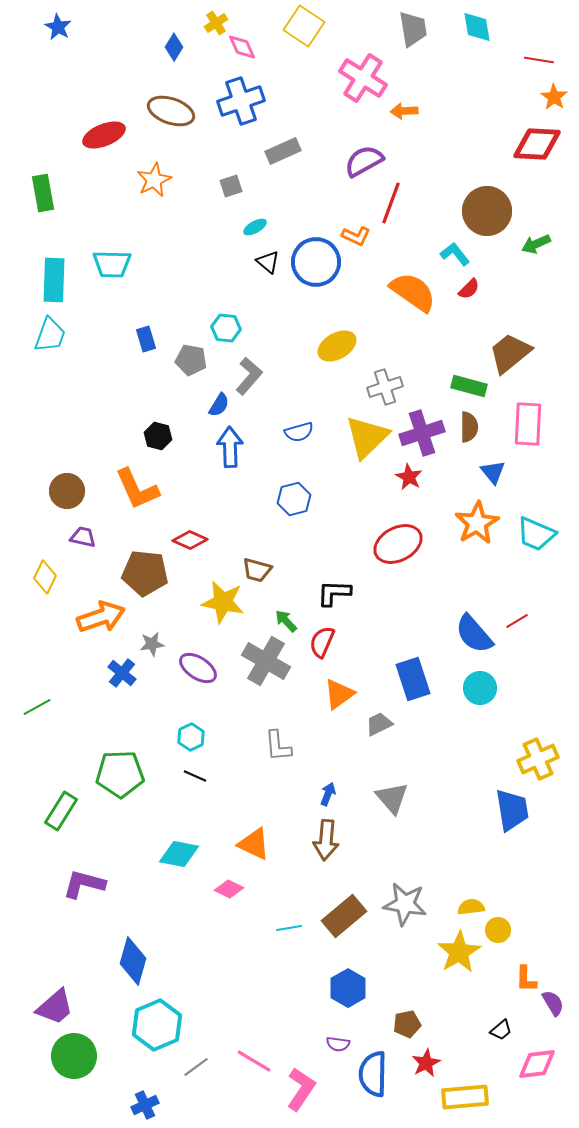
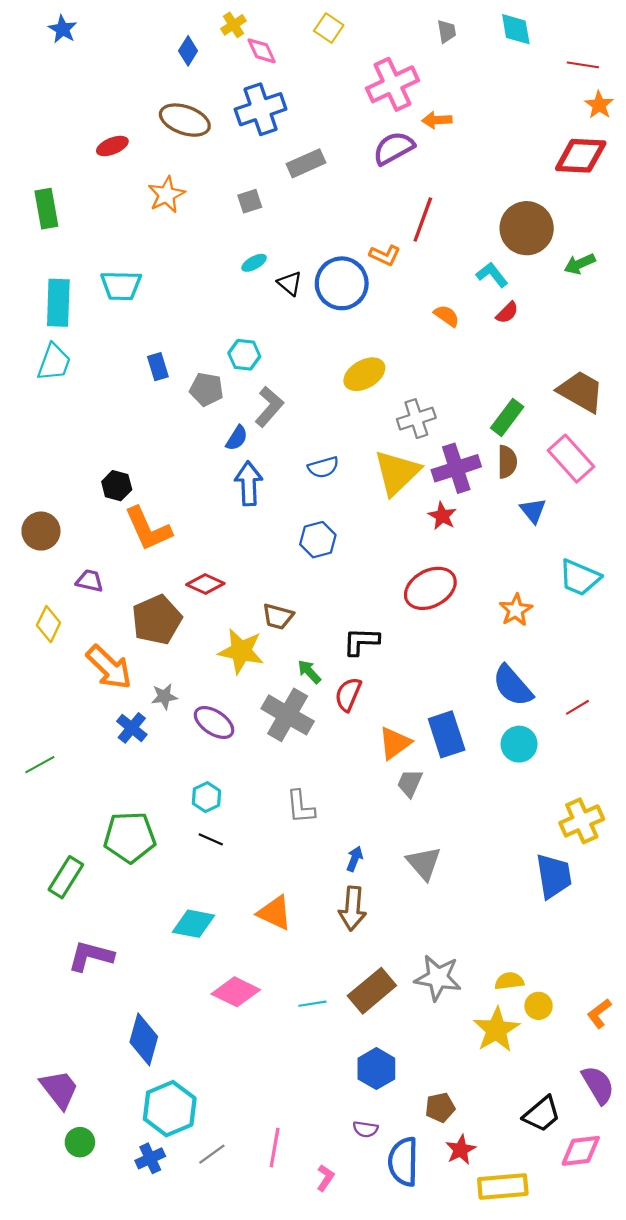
yellow square: (304, 26) -> (329, 28), size x0.7
gray trapezoid: (413, 29) -> (447, 31), size x0.6
pink cross: (363, 78) -> (392, 84), turned 33
red ellipse: (104, 135) -> (112, 146), size x0.7
purple semicircle: (364, 161) -> (394, 148), moved
cyan ellipse: (255, 227) -> (254, 263), moved
orange semicircle: (413, 292) -> (447, 316), size x0.5
brown trapezoid: (510, 353) -> (581, 392), moved, turned 69
green rectangle: (469, 386) -> (507, 417), turned -68
pink rectangle: (528, 424) -> (571, 459), turned -45
black hexagon: (158, 436) -> (117, 486), moved
brown circle: (67, 491) -> (41, 531), moved
orange star: (477, 523) -> (516, 610), moved, size x0.7
brown pentagon: (145, 573) -> (157, 620), turned -30
orange arrow: (101, 617) -> (109, 667), turned 63
red line: (517, 621) -> (577, 707), moved
orange triangle: (339, 694) -> (395, 743), moved
gray trapezoid: (379, 724) -> (410, 783), turned -40
pink diamond: (229, 889) -> (236, 992), moved, size x1.5
orange L-shape: (526, 979) -> (599, 1013), moved, turned 52
purple semicircle: (553, 1003) -> (598, 1085), size x1.4
purple trapezoid: (55, 1007) -> (59, 1089), turned -87
black trapezoid: (501, 1030) -> (542, 1114), size x1.6
green circle: (74, 1056) -> (80, 1142), size x0.6
pink line: (254, 1061) -> (275, 1148), turned 69
pink L-shape: (301, 1089) -> (325, 1178), size x0.6
blue cross: (145, 1105) -> (150, 1158), moved

